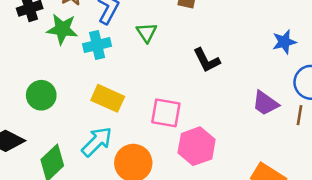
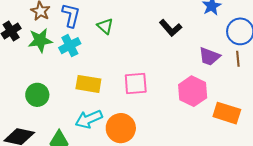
black L-shape: (207, 60) -> (171, 28), moved
cyan arrow: (97, 142) -> (89, 119), turned -144
pink hexagon: (197, 146) -> (193, 91), moved

